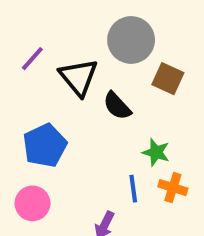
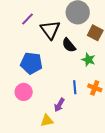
blue pentagon: (45, 146) -> (31, 63), turned 30
green star: (156, 152) -> (88, 60), moved

